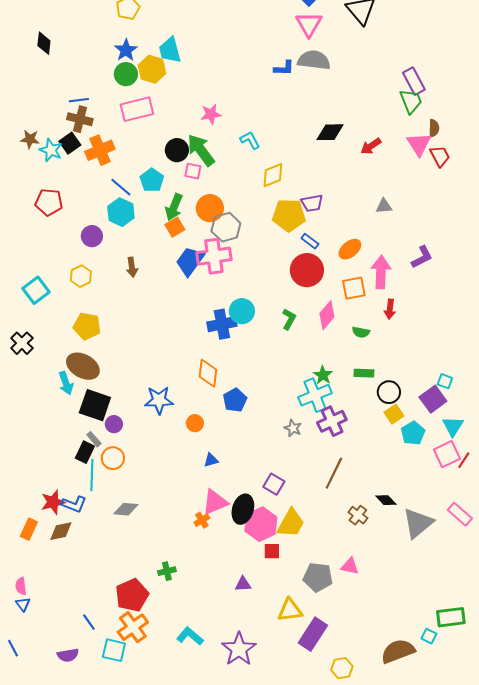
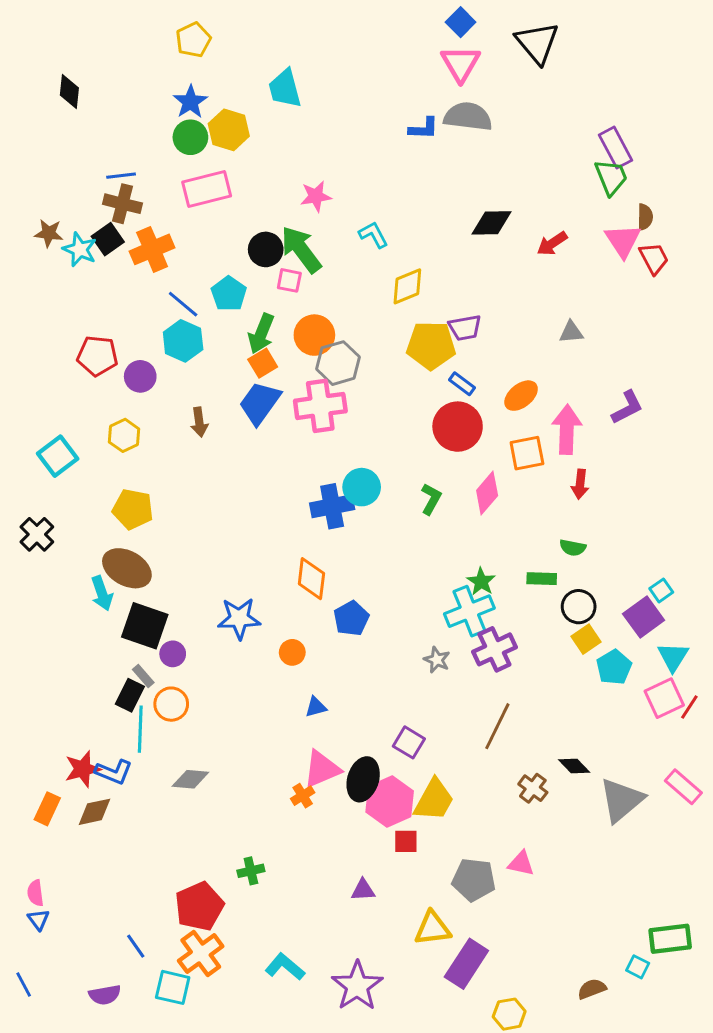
cyan trapezoid: (170, 50) -> (285, 89), moved
red pentagon: (49, 202) -> (97, 356), moved
blue trapezoid: (190, 261) -> (260, 403), moved
green semicircle: (361, 332) -> (573, 548), moved
cyan square: (445, 381) -> (661, 590), turned 35
brown semicircle: (398, 651) -> (592, 989), size x0.6

